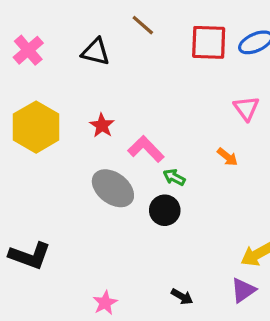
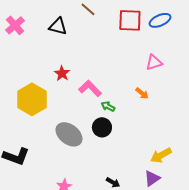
pink triangle: (246, 108) -> (154, 62), turned 48
yellow hexagon: (36, 127) -> (32, 99), moved
gray ellipse: (113, 188) -> (69, 134), moved

